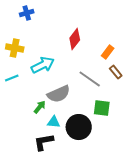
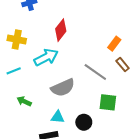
red diamond: (75, 39) -> (61, 30), moved
green arrow: (40, 107) -> (24, 101), moved, turned -104
black circle: (79, 127) -> (84, 122), size x0.6

